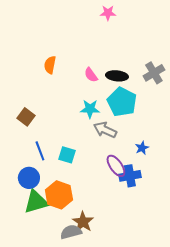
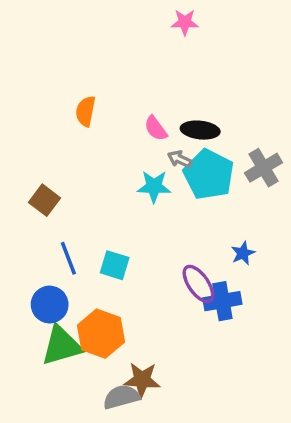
gray cross: (154, 73) -> (263, 168), moved
gray arrow: (105, 130) -> (180, 159), moved, size x0.6
brown star: (83, 222) -> (142, 380), turned -30

